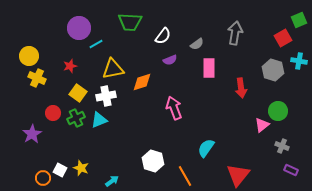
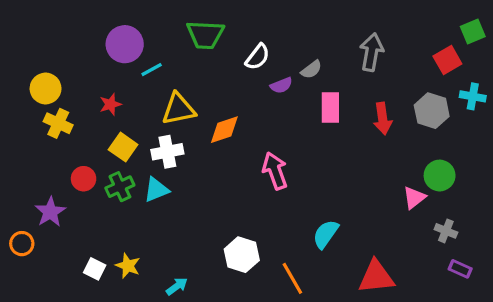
purple semicircle: (170, 60) -> (281, 85), moved
red arrow: (241, 88) -> (383, 119), moved
red triangle: (238, 175) -> (376, 277), turned 45
orange circle: (43, 178) -> (22, 244), moved

